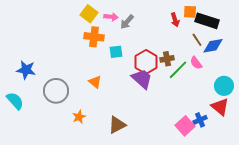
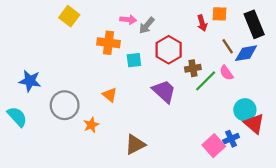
yellow square: (89, 14) -> (69, 16), moved
black rectangle: (207, 21) -> (254, 24), moved, turned 50
red hexagon: (146, 62) -> (169, 50), moved
cyan circle: (224, 86) -> (245, 110), moved
orange star: (79, 117) -> (91, 125), moved

